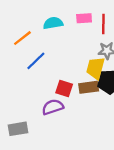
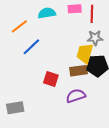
red square: (64, 89) -> (51, 79), moved
purple semicircle: (53, 107) -> (76, 96), moved

